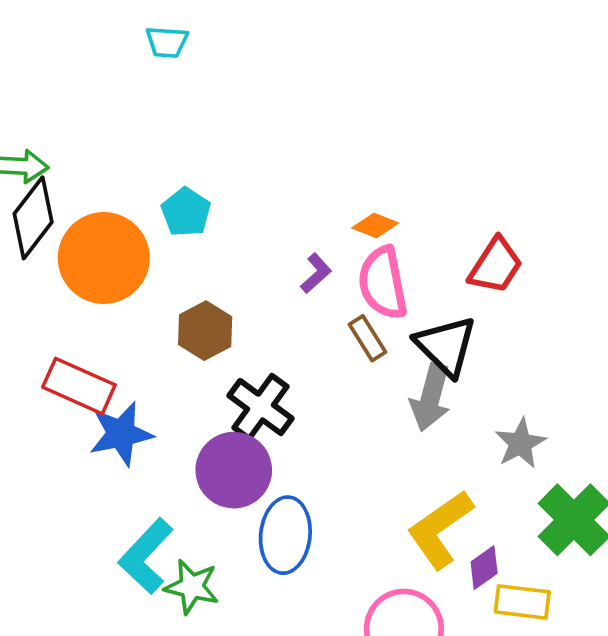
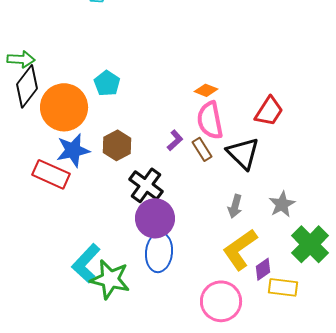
purple L-shape: (316, 273) -> (175, 140), moved
gray arrow: (431, 398) -> (235, 206), moved, size x0.7
blue star: (121, 434) -> (73, 150), moved
purple circle: (234, 470) -> (155, 218), moved
green star: (192, 587) -> (110, 279), size x1.4

